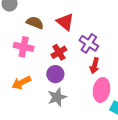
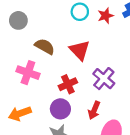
red arrow: (95, 66) -> (94, 110), moved

